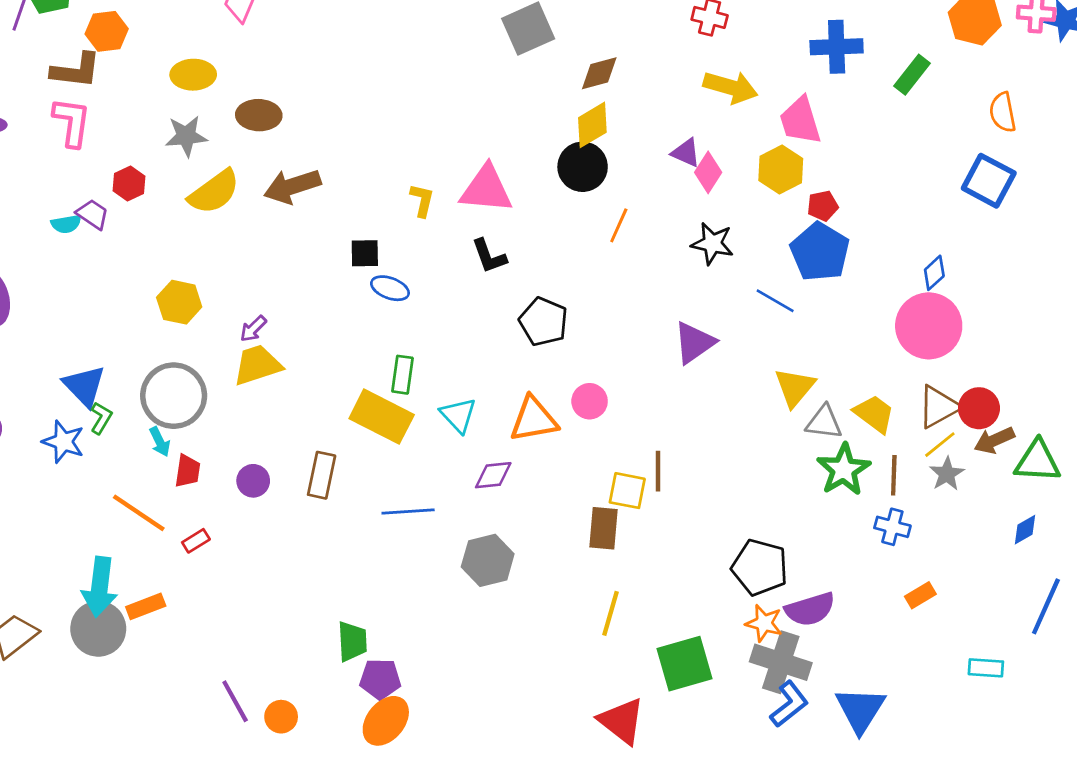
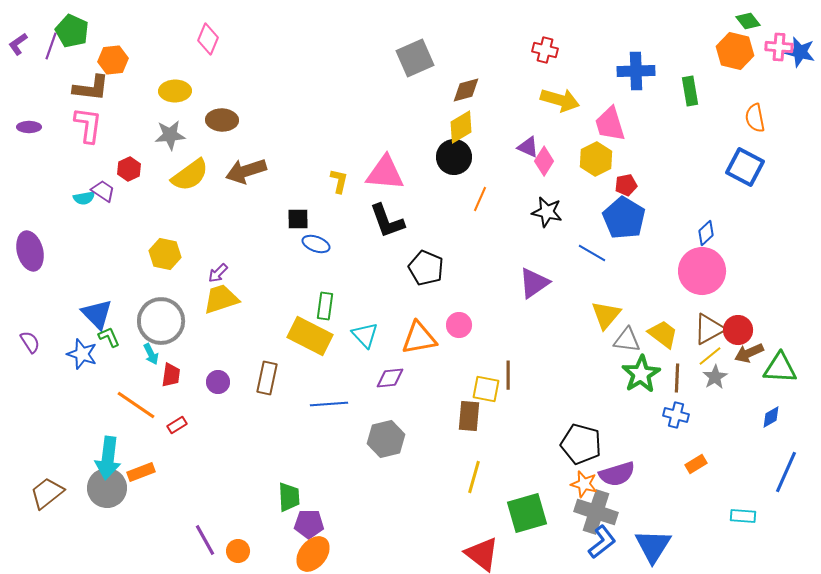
green rectangle: (912, 75) -> (690, 91), turned -48
black L-shape: (489, 256) -> (387, 221), size x1.4
green L-shape: (101, 418) -> (109, 337), turned -55

